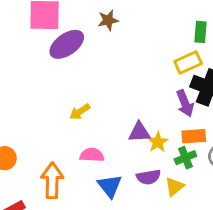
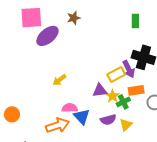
yellow rectangle: (188, 63) -> (116, 75), moved
green cross: (185, 158) -> (123, 102), moved
orange arrow: (52, 181) -> (57, 125), moved, turned 75
blue triangle: (110, 186) -> (82, 117), moved

